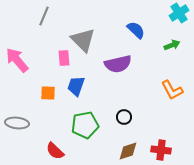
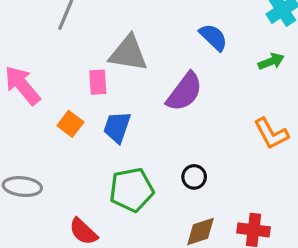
gray triangle: (83, 40) -> (128, 53), turned -36
purple semicircle: (118, 64) -> (184, 92), turned -40
orange square: (48, 93) -> (70, 124), moved, turned 35

